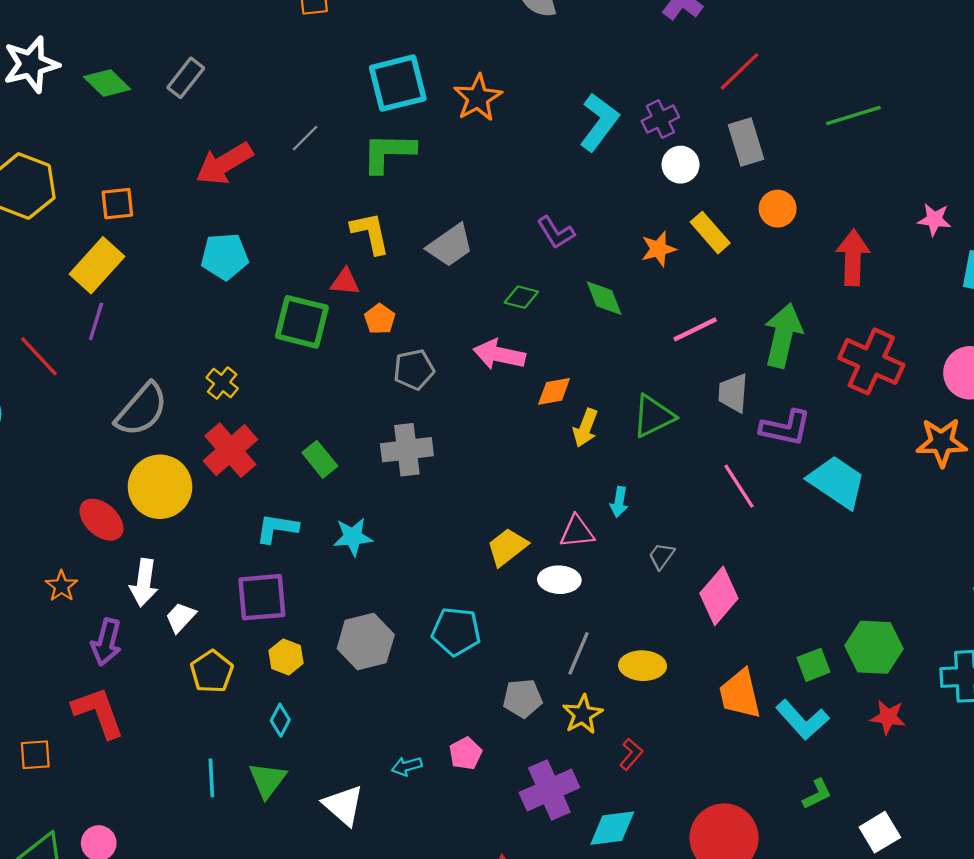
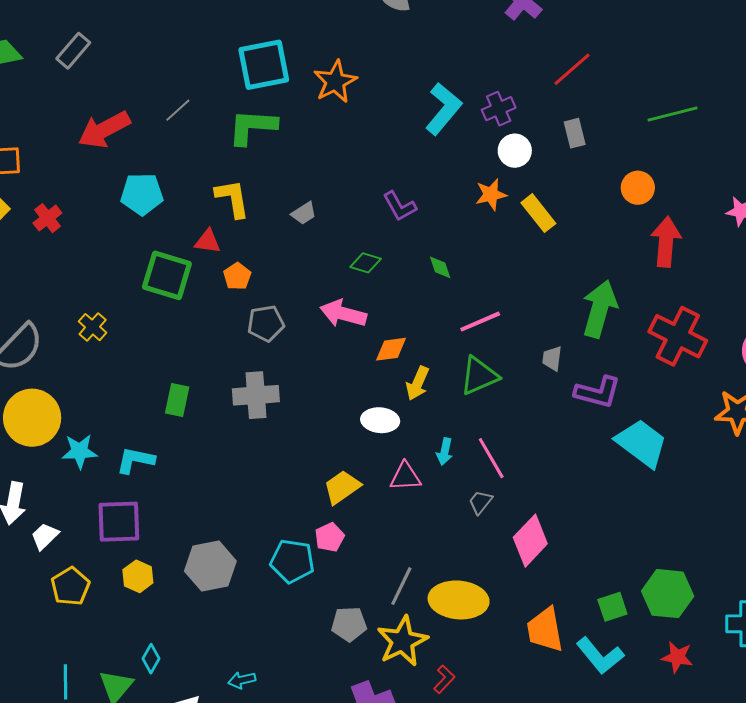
gray rectangle: (746, 142) -> (575, 133), size x0.7
orange circle: (778, 209) -> (638, 188), moved
gray trapezoid: (450, 245) -> (304, 213), size x0.6
orange star: (658, 249) -> (491, 194), moved
cyan pentagon: (224, 256) -> (142, 194), moved
green diamond: (604, 298) -> (440, 267), size x0.7
pink line: (695, 329) -> (480, 322), moved
gray trapezoid: (733, 393) -> (552, 358), size x0.7
red cross: (230, 450) -> (47, 218), moved, size x0.6
green rectangle: (320, 459) -> (177, 400), turned 48
pink line: (739, 486) -> (491, 458), moved
cyan star: (353, 537) -> (80, 451), moved
white ellipse: (559, 580) -> (380, 420), moved
yellow ellipse: (643, 666) -> (459, 600), size x1.4
yellow star: (583, 714) -> (402, 641), size x1.4
cyan diamond: (280, 720) -> (151, 659), moved
pink pentagon: (466, 753) -> (330, 537), moved

